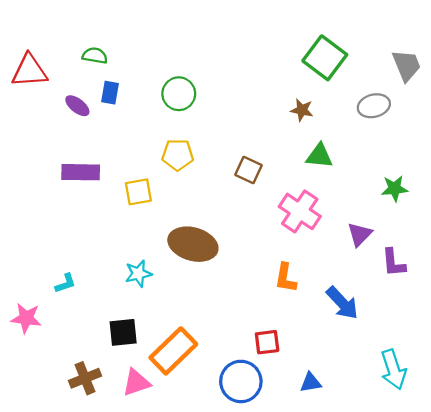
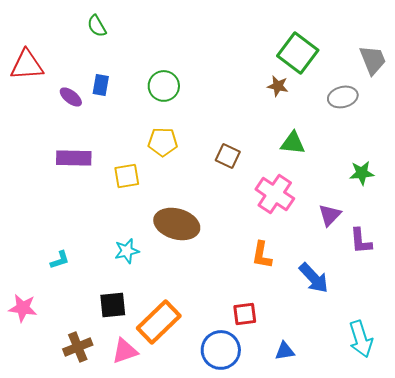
green semicircle: (95, 56) -> (97, 26), moved, turned -130
brown star: (302, 110) -> (278, 86), moved
pink star: (26, 318) -> (23, 308), moved

